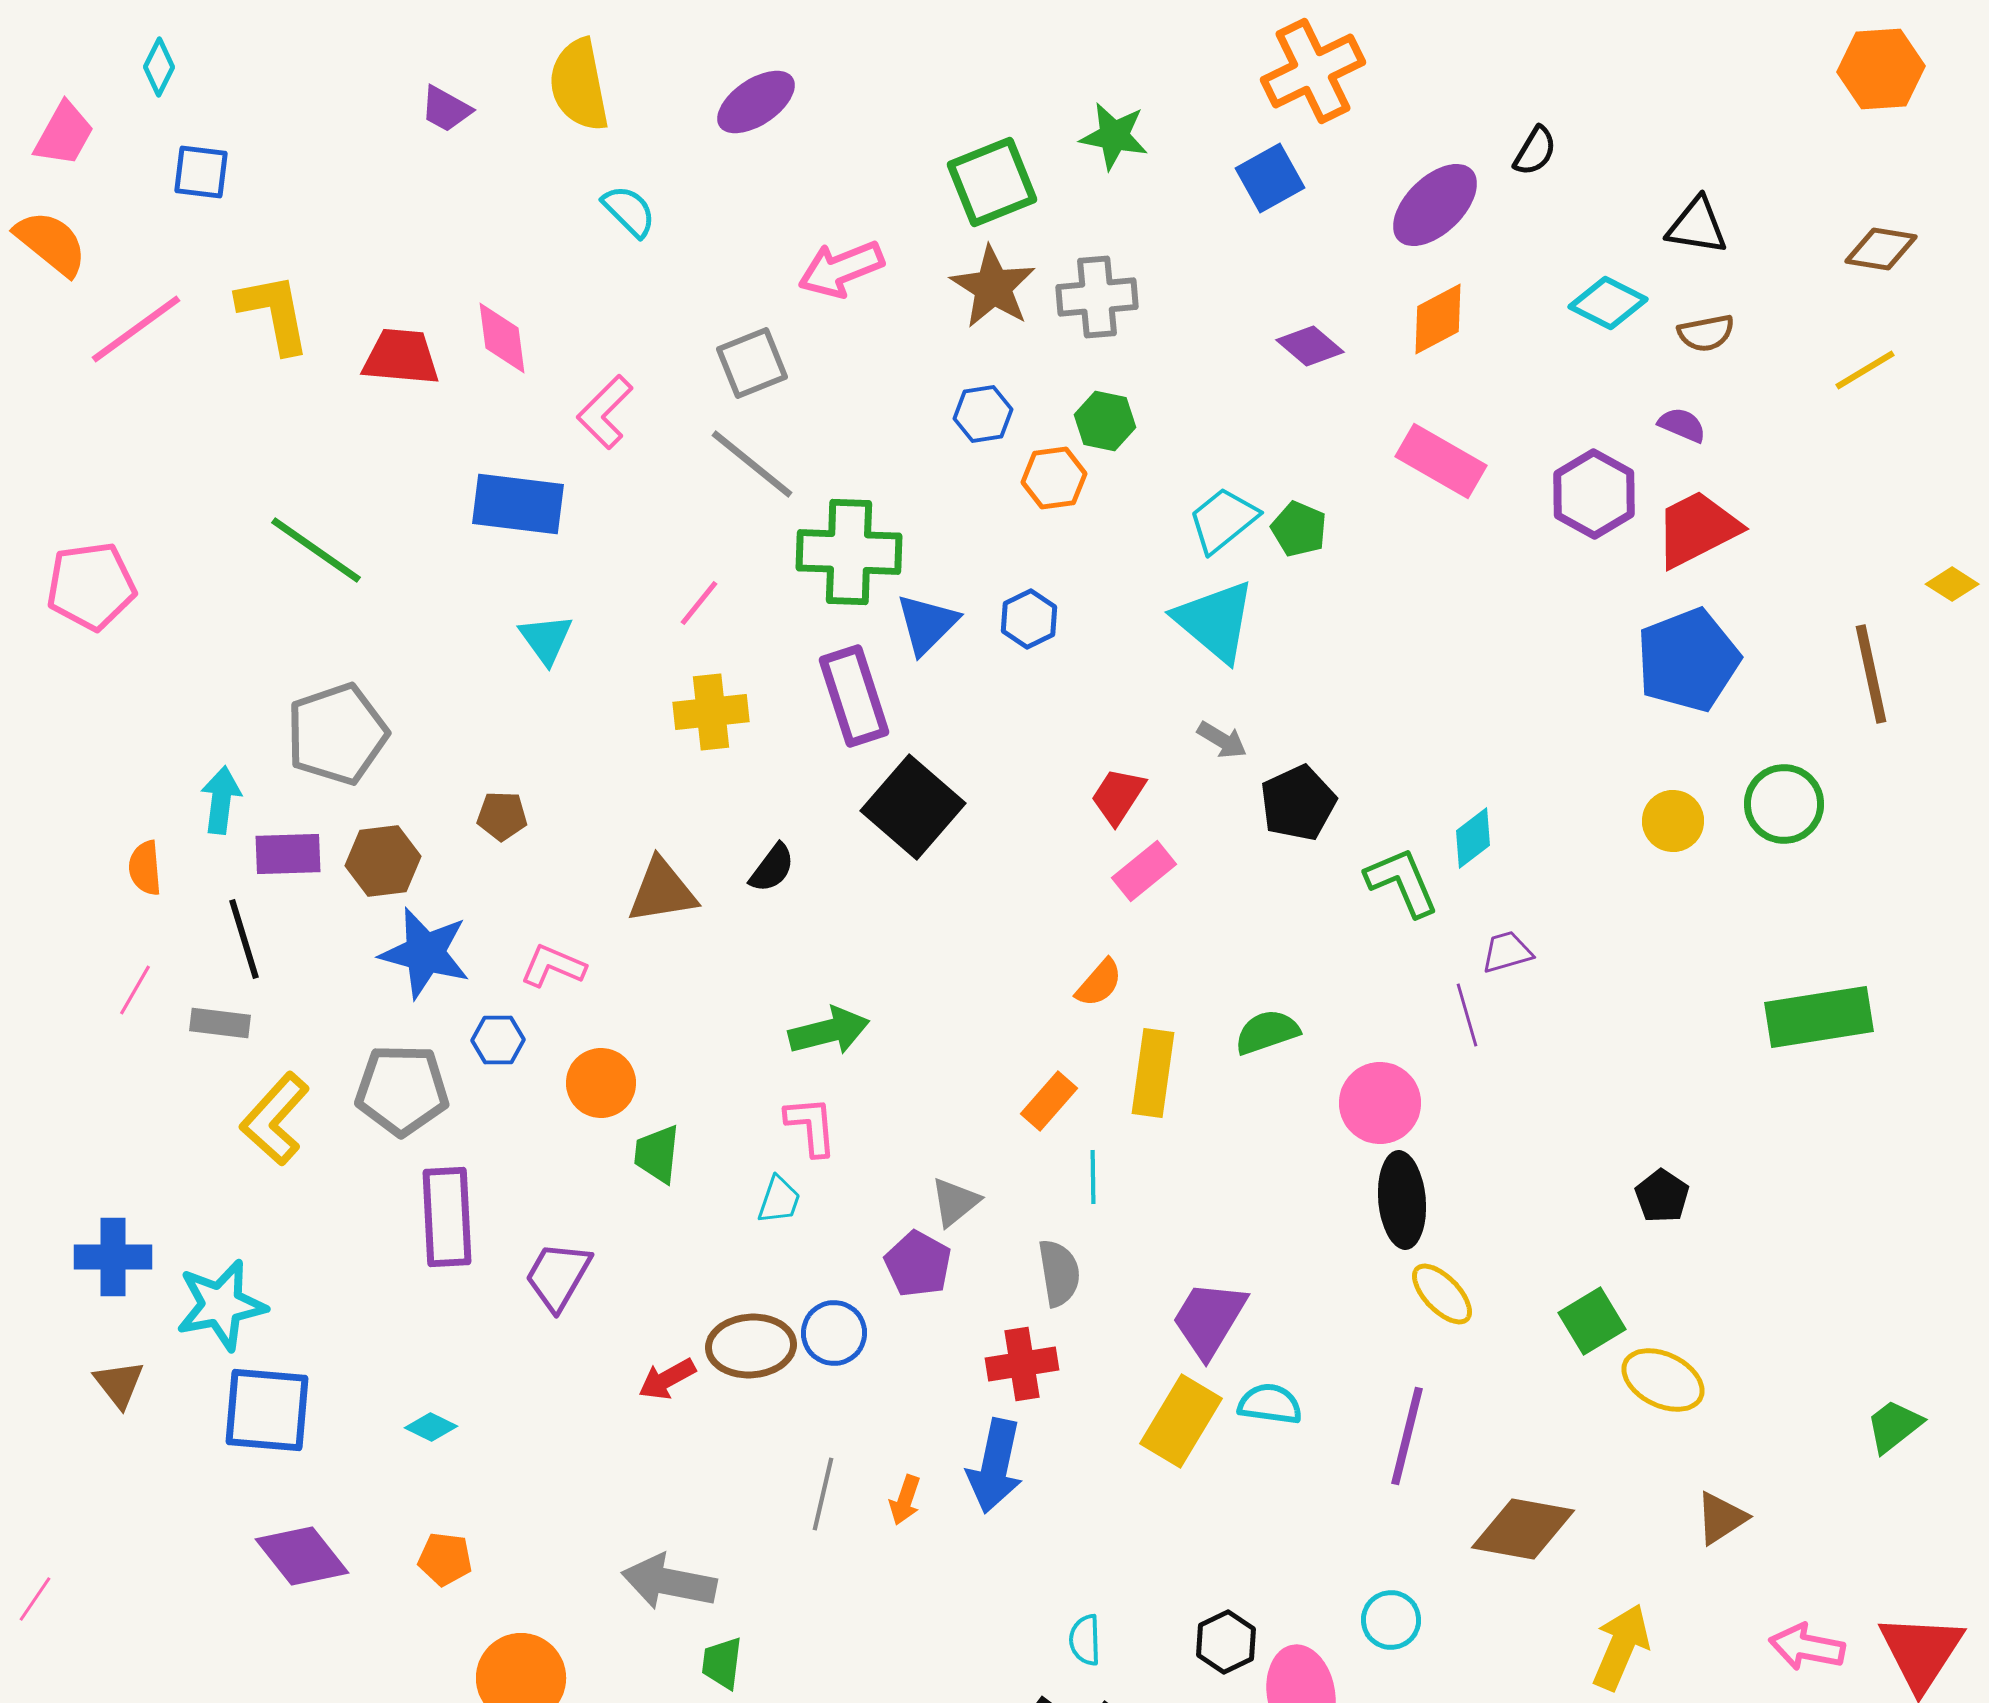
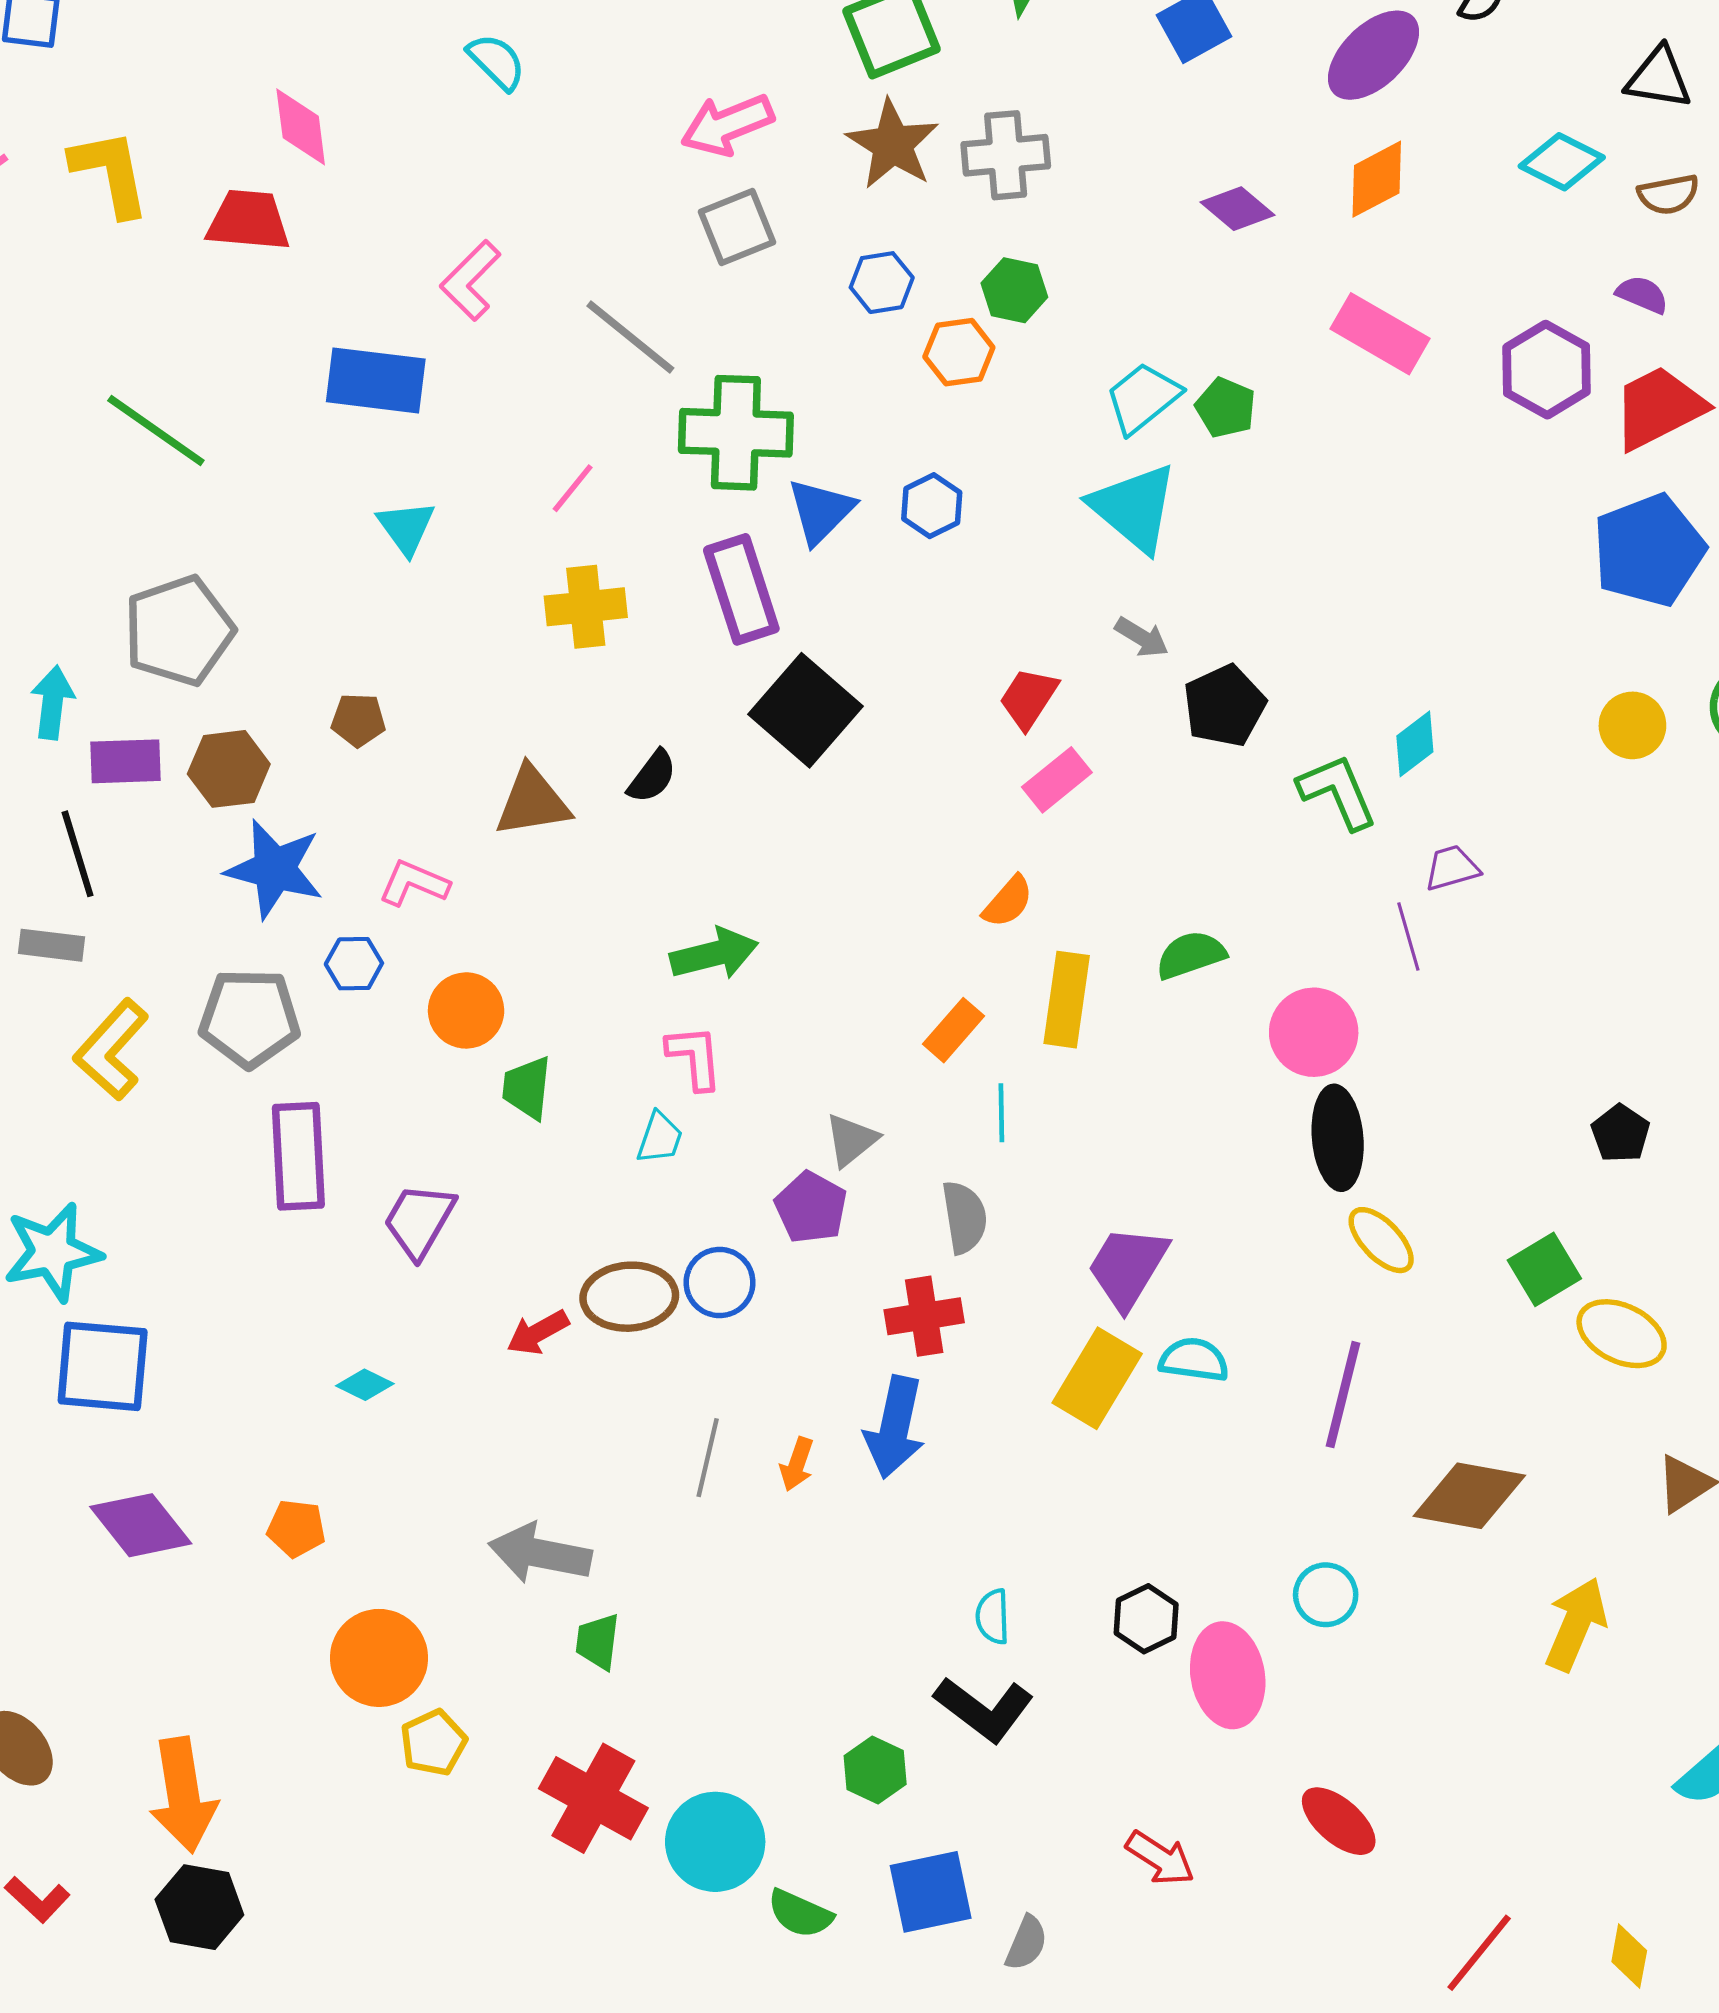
pink diamond: (502, 338) -> (301, 127), moved
gray square: (752, 363) -> (737, 227), moved
cyan diamond: (431, 1427) -> (365, 1385), moved

